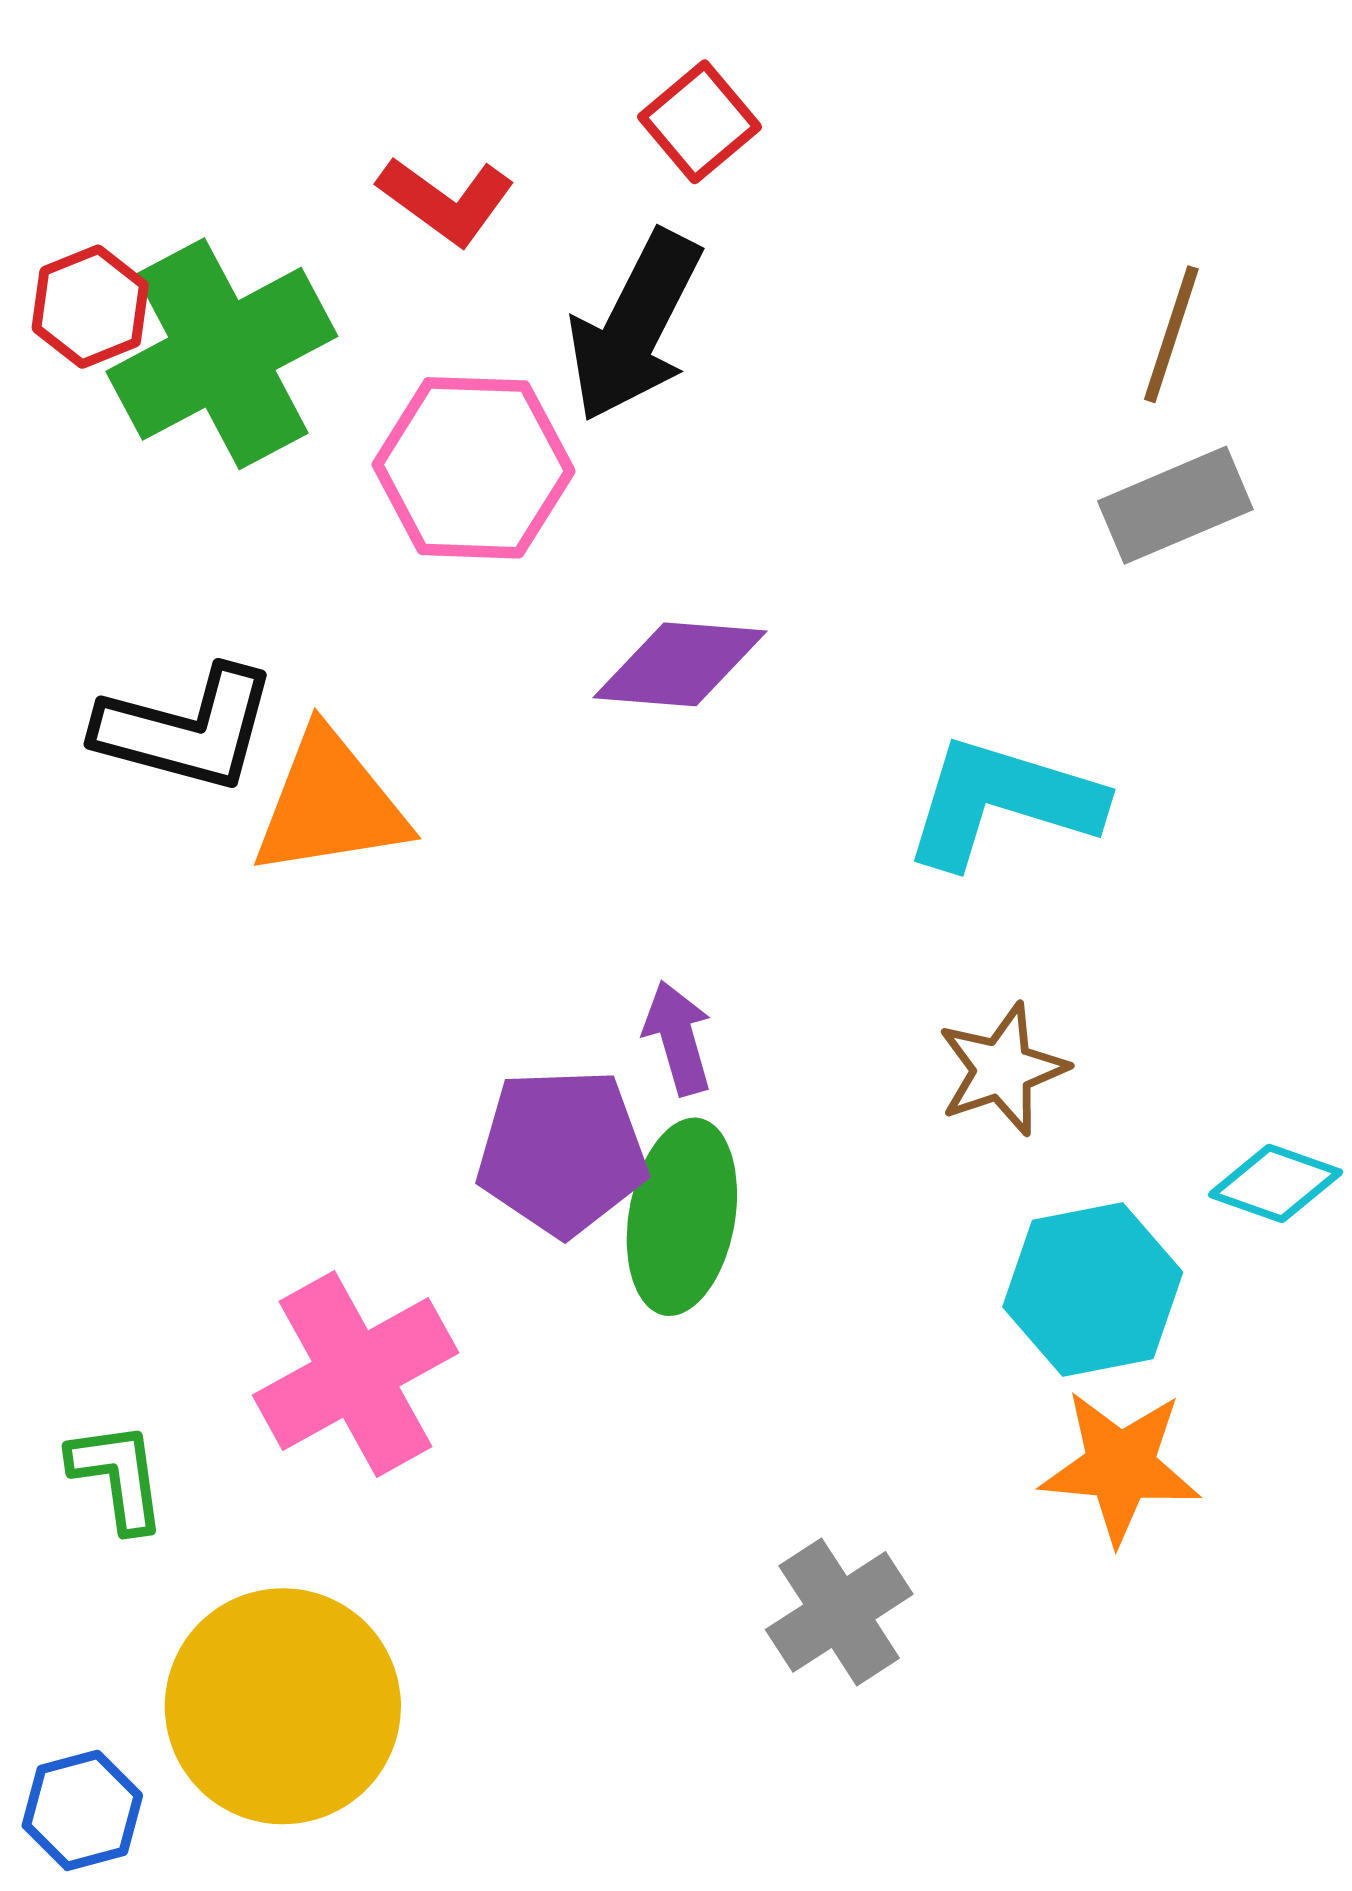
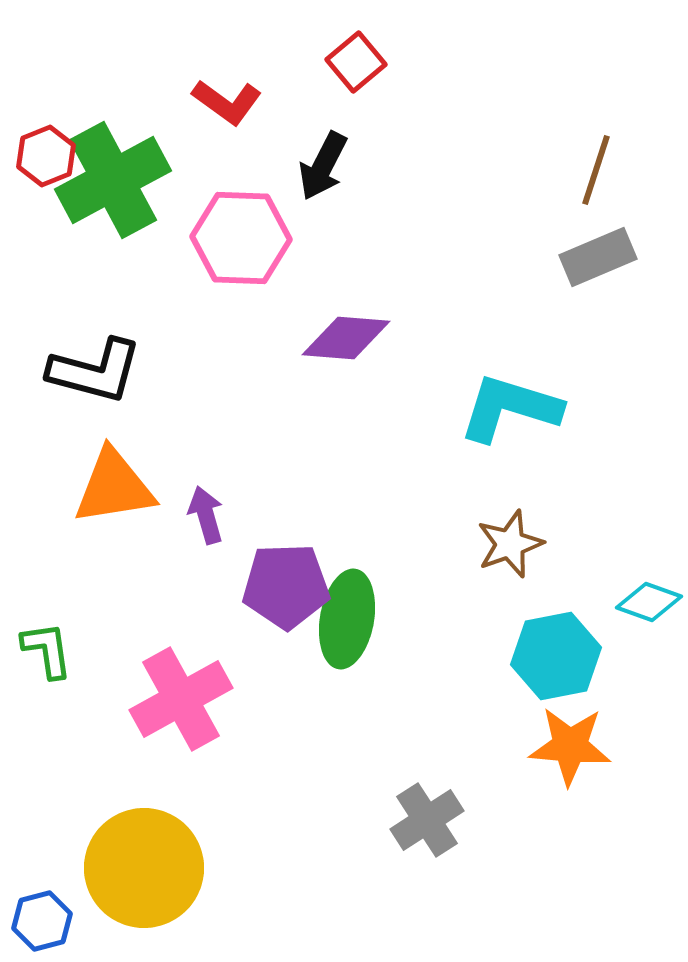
black arrow: (635, 326) -> (323, 166), size x0.7
orange triangle: (330, 804) -> (114, 487), moved
purple arrow: (678, 1038) -> (206, 515), moved
green L-shape: (118, 1476) -> (47, 650), moved

